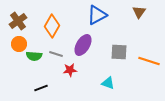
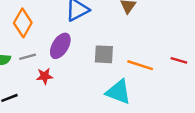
gray line: (56, 54) -> (28, 57), turned -32
cyan triangle: (108, 83) -> (118, 92), moved, size x1.6

